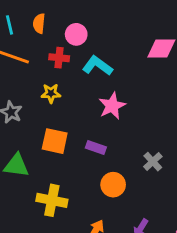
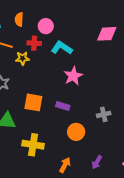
yellow star: (51, 93) -> (22, 58), moved
gray cross: (153, 162) -> (104, 114), turned 32

